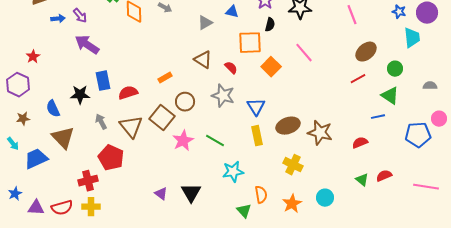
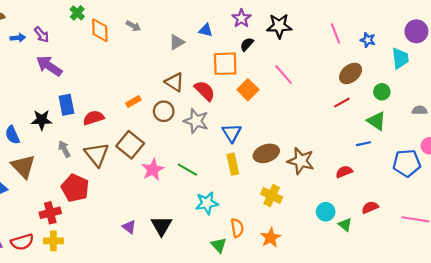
blue star: (399, 12) -> (368, 40), moved
black semicircle: (270, 25) -> (247, 44), turned -152
red semicircle: (231, 68) -> (205, 91), size x1.5
brown circle: (185, 102) -> (164, 111), moved
green triangle: (362, 180) -> (345, 225), moved
cyan circle: (325, 198) -> (326, 212), moved

